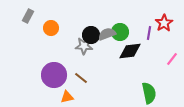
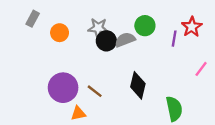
green circle: (120, 32) -> (145, 26), moved
gray star: (84, 46) -> (98, 28), moved
black diamond: (130, 51) -> (138, 85), moved, turned -70

